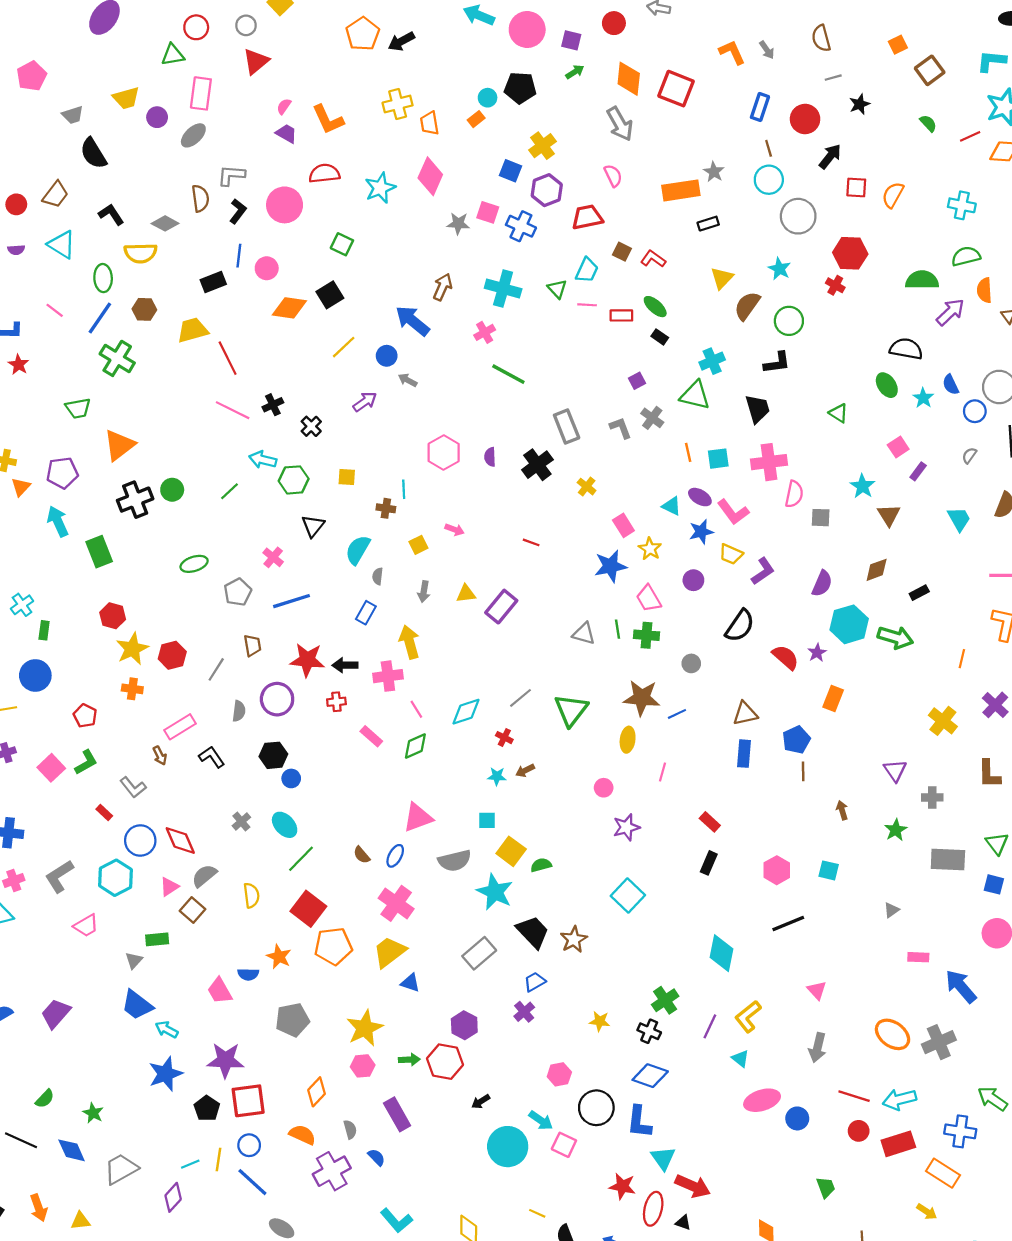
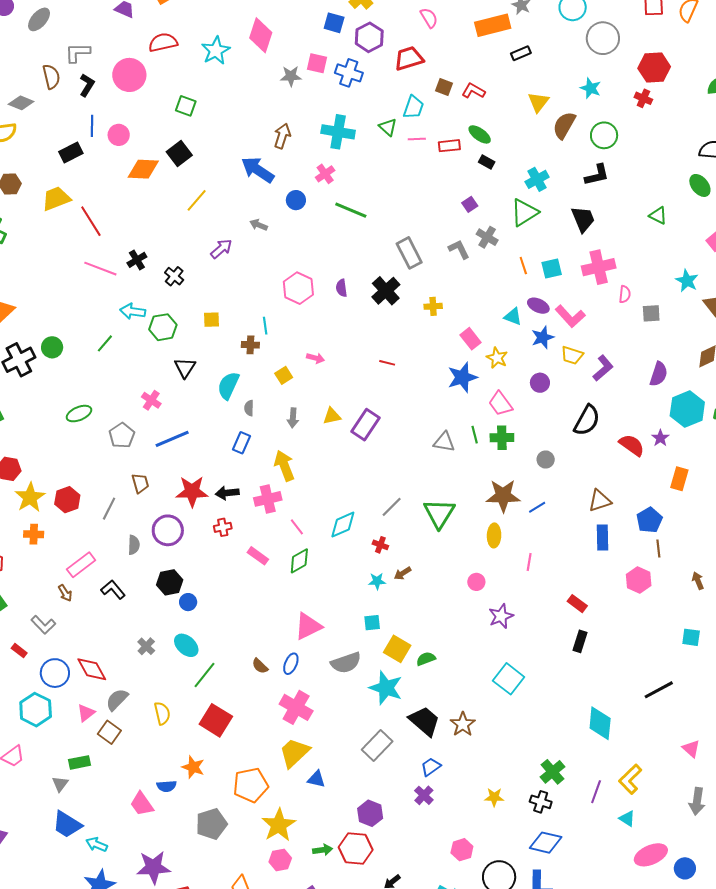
blue circle: (387, 356) -> (296, 200), moved
green triangle: (695, 395) -> (524, 212), turned -40
yellow cross: (587, 487) -> (433, 306), turned -36
pink semicircle: (794, 494) -> (625, 294), size x0.7
pink hexagon: (777, 870) -> (639, 580), moved
orange pentagon: (333, 946) -> (251, 785), moved

